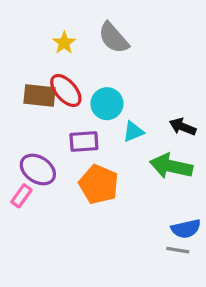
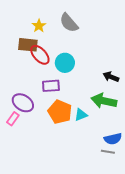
brown rectangle: (39, 95) -> (28, 45), moved
cyan triangle: (133, 132) -> (81, 115), moved

